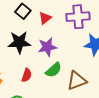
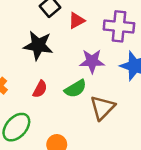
purple star: (47, 47) -> (92, 61), moved
brown triangle: (77, 81) -> (102, 108), turned -35

